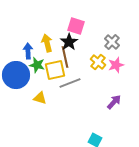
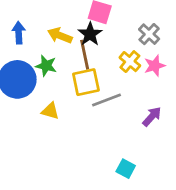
yellow arrow: (47, 43) -> (60, 35), turned -54
blue arrow: (28, 51) -> (19, 33), moved
yellow square: (55, 70) -> (86, 82), moved
gray line: (70, 83) -> (107, 100), moved

